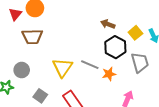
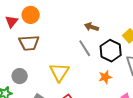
brown arrow: (108, 24) -> (92, 27), moved
gray line: (90, 65) -> (85, 48), moved, turned 36

